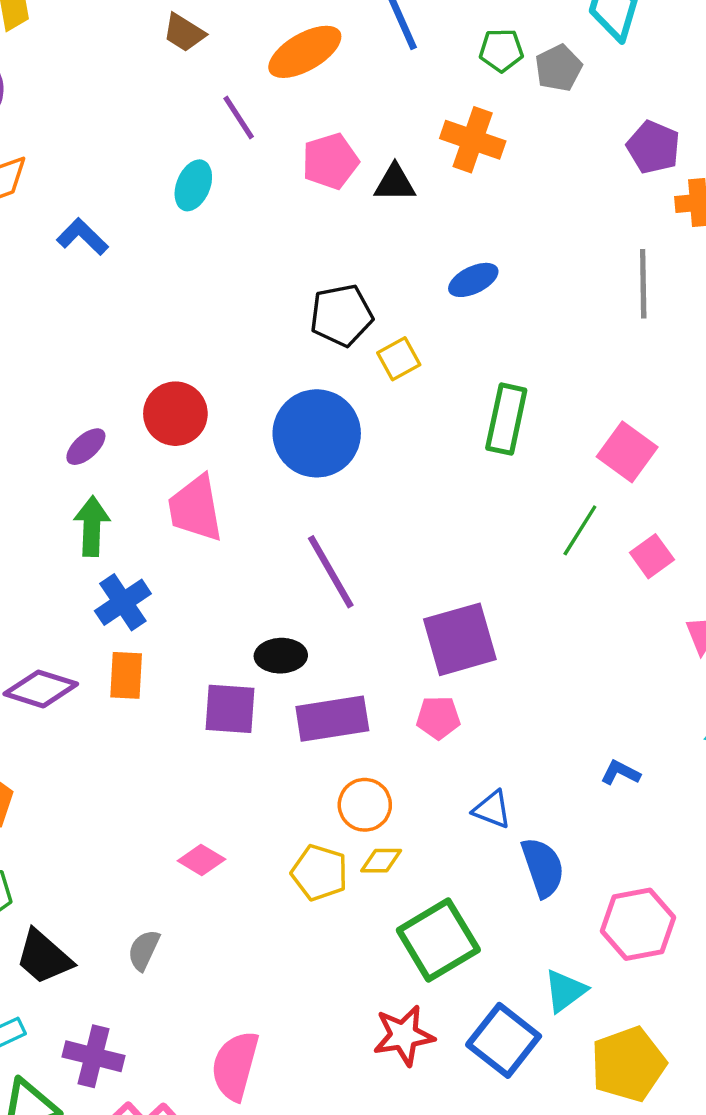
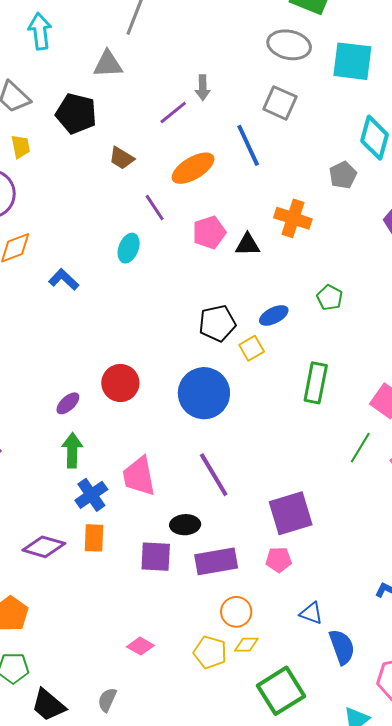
green pentagon: (501, 50) -> (330, 298), moved, turned 30
blue ellipse: (473, 280) -> (274, 315), moved
pink trapezoid: (195, 508) -> (139, 476), moved

